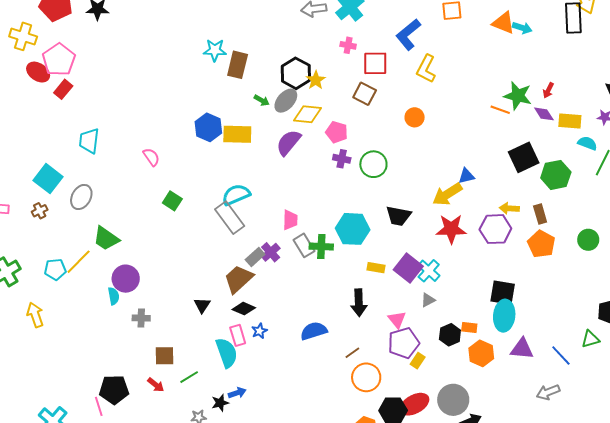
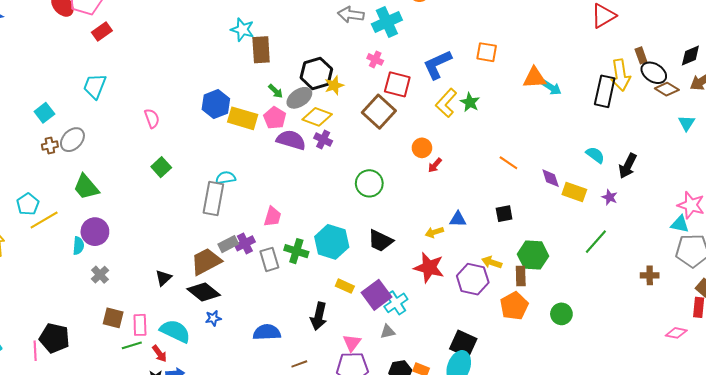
orange triangle: (504, 23) -> (534, 78), turned -40
brown rectangle: (238, 65) -> (261, 50), turned -32
red rectangle: (63, 89) -> (102, 31), moved
red arrow: (548, 90) -> (435, 165), moved
brown square: (365, 94) -> (379, 112), size x1.4
green star: (518, 96) -> (470, 102), moved, size x0.7
pink pentagon: (337, 132) -> (275, 118), moved
purple semicircle: (289, 143) -> (291, 140), turned 52
cyan semicircle: (587, 143) -> (595, 155), moved
black square: (524, 157) -> (504, 214), moved, size x0.6
purple cross: (342, 159) -> (323, 139), moved
green hexagon: (556, 175) -> (533, 255), moved
cyan square: (48, 179) -> (44, 113), size x0.7
yellow arrow: (447, 194) -> (434, 232), size x0.6
cyan semicircle: (236, 195) -> (226, 178), size x0.7
brown cross: (40, 211) -> (50, 146), moved
gray rectangle: (230, 218) -> (213, 199), turned 32
gray rectangle: (304, 245) -> (269, 259), moved
yellow line: (79, 262) -> (44, 220), moved
cyan pentagon: (55, 269) -> (28, 204), turned 30
black diamond: (244, 309) -> (204, 292), size x1.4
gray cross: (141, 318) -> (100, 275), turned 30
pink rectangle: (238, 335) -> (140, 325), moved
cyan semicircle: (227, 353) -> (175, 331), turned -60
red arrow: (156, 385) -> (159, 354), moved

